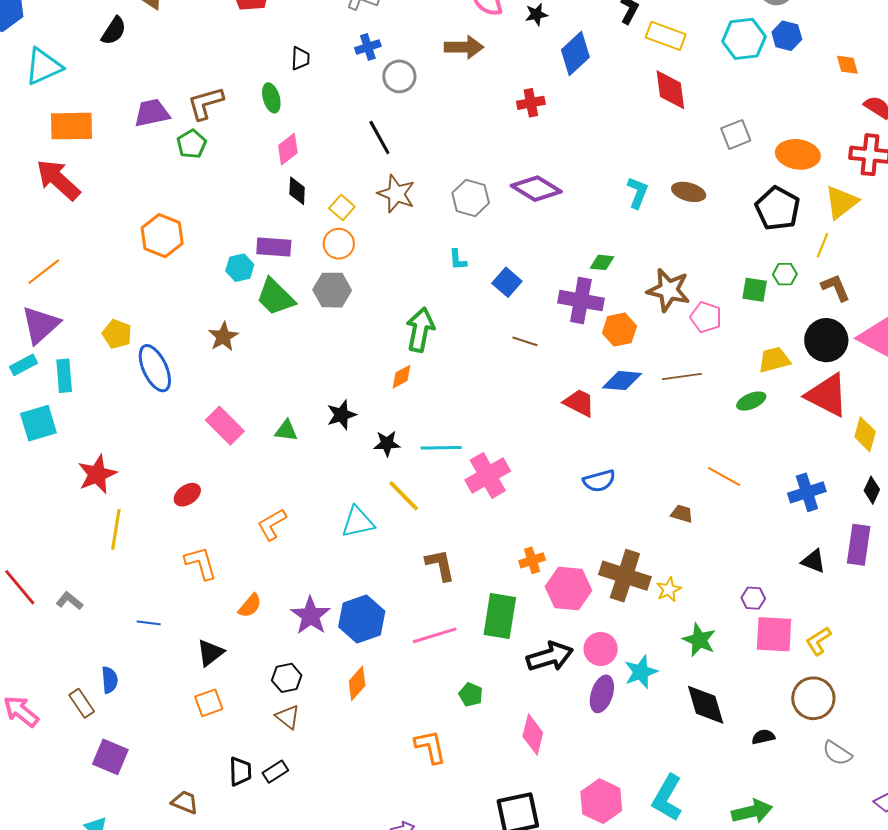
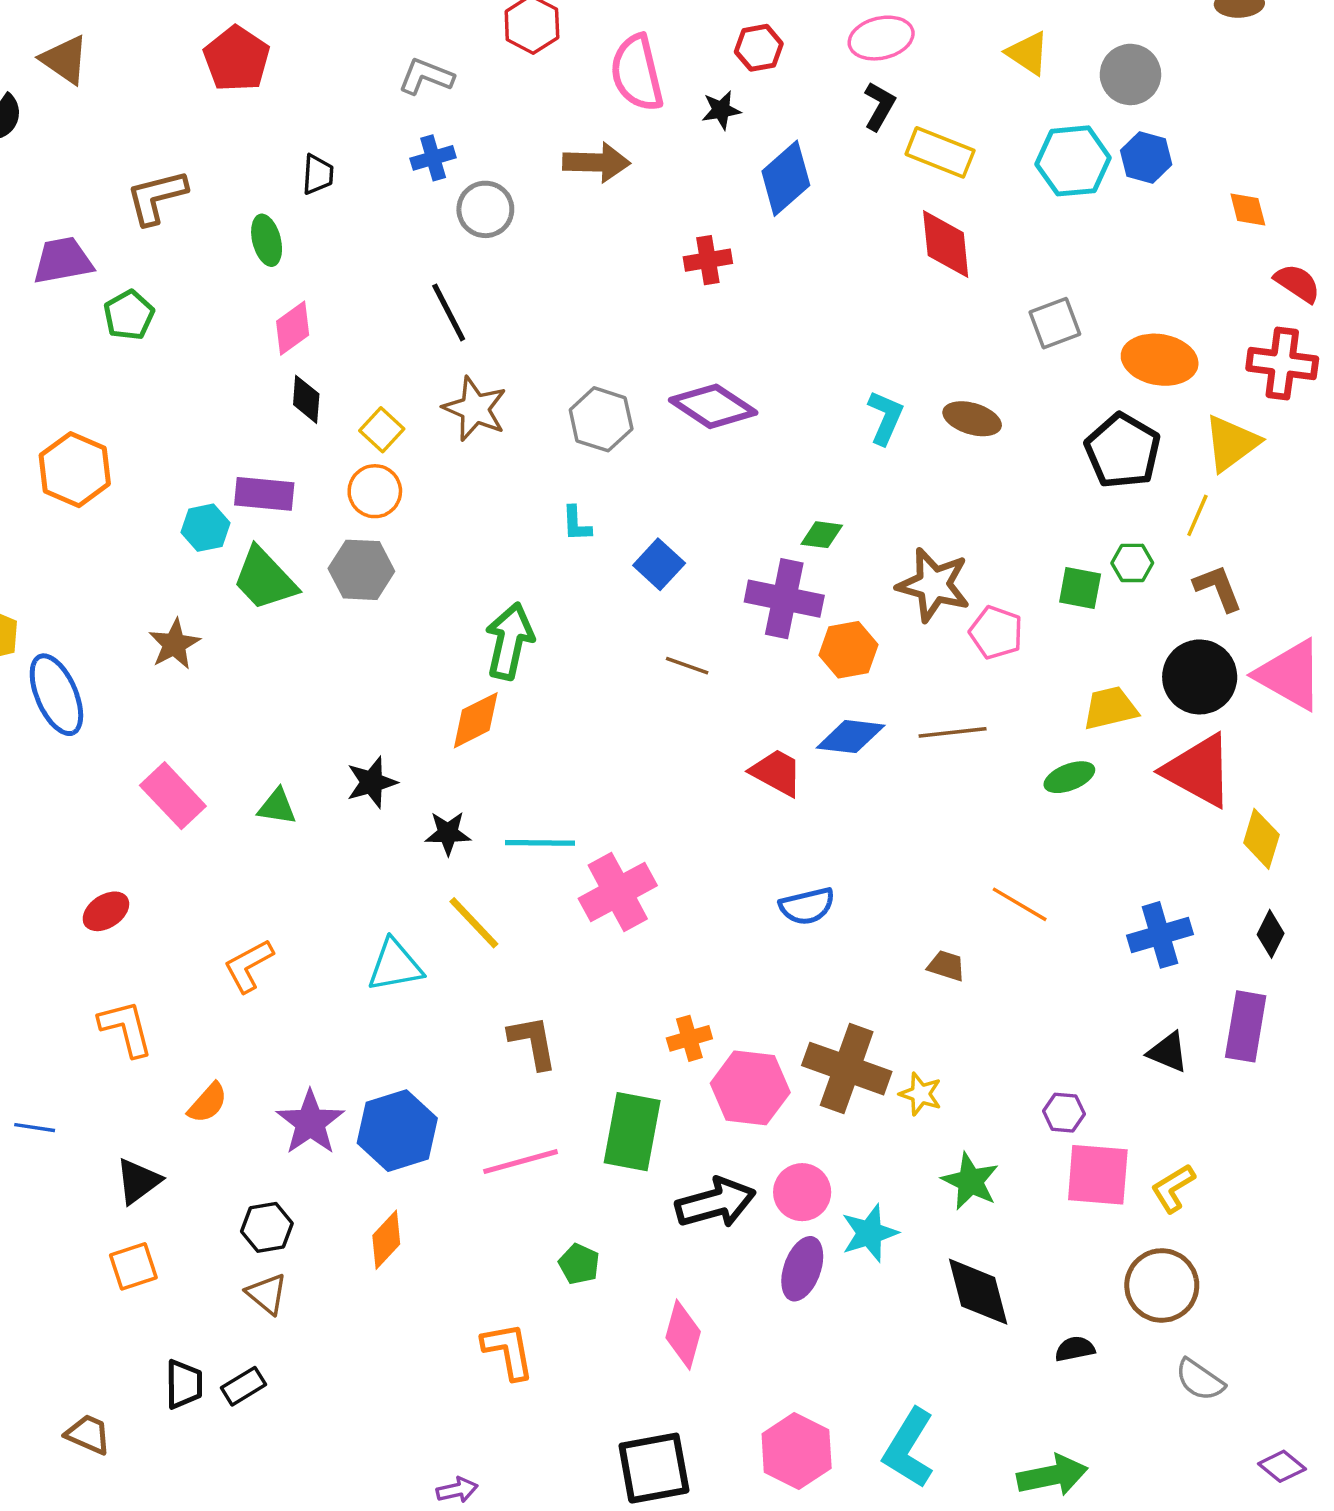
brown L-shape: (205, 103) -> (157, 197), moved
orange diamond: (402, 377) -> (476, 720), size x1.4
yellow star: (669, 589) -> (921, 1094), turned -30

